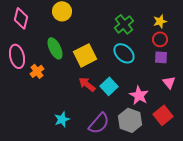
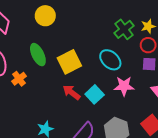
green cross: (124, 24) -> (124, 29), moved
pink star: (139, 95) -> (124, 86), moved, turned -30

